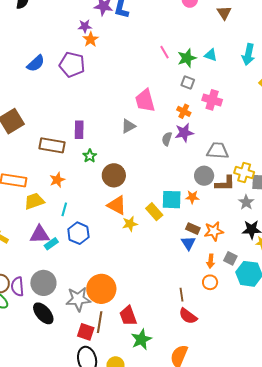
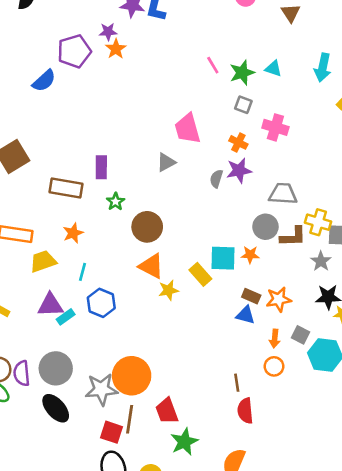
purple pentagon: (72, 65) -> (74, 51), moved, turned -30
blue triangle: (188, 243) -> (245, 315), turned -42
red semicircle: (188, 316) -> (245, 411), turned 48

